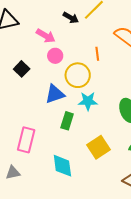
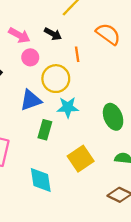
black arrow: (71, 18) -> (53, 34), moved

